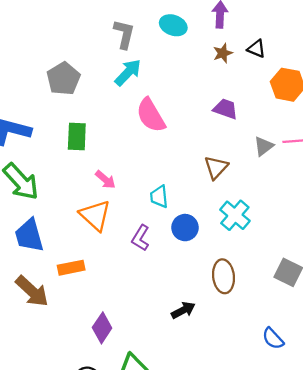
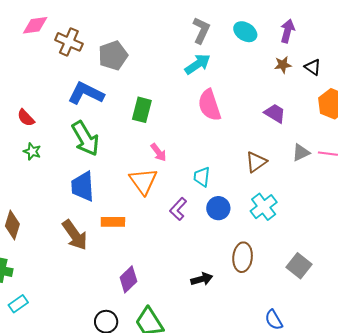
gray pentagon: (63, 79) -> (113, 55), moved

